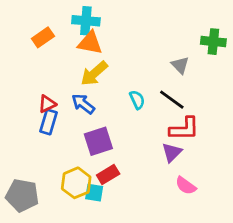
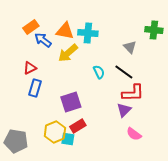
cyan cross: (86, 21) -> (88, 33), moved
red triangle: (47, 104) -> (30, 68), moved
blue arrow: (83, 104) -> (43, 40), moved

